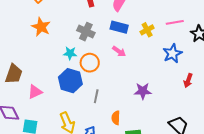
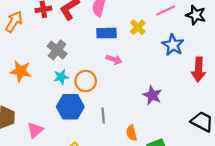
orange star: (41, 27) -> (21, 71), moved
gray cross: (86, 32) -> (57, 50), moved, turned 30
red arrow: (188, 80) -> (198, 69), size x1.5
purple star: (143, 91) -> (152, 95), turned -30

